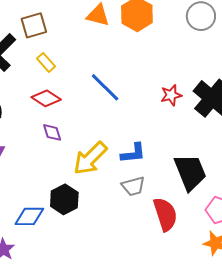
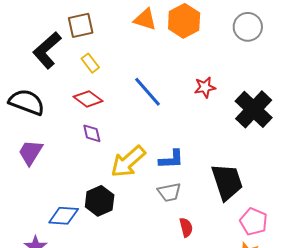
red star: (171, 95) -> (205, 87), moved
red semicircle: (165, 214) -> (186, 227), moved, size x0.6

